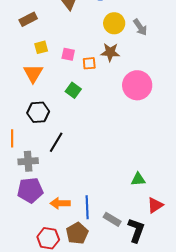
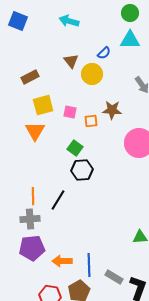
yellow circle: (114, 23) -> (92, 74), moved
yellow square: (41, 47) -> (43, 105), size x1.5
black hexagon: (38, 112) -> (82, 170), moved
orange line: (12, 138) -> (33, 196), moved

